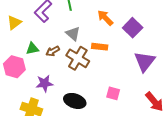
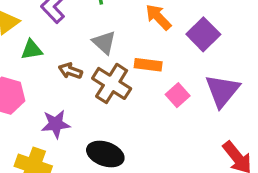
green triangle: (32, 49) -> (32, 50), moved
brown arrow: (53, 51) -> (70, 71), turned 48
pink square: (113, 93) -> (178, 95), moved, turned 32

